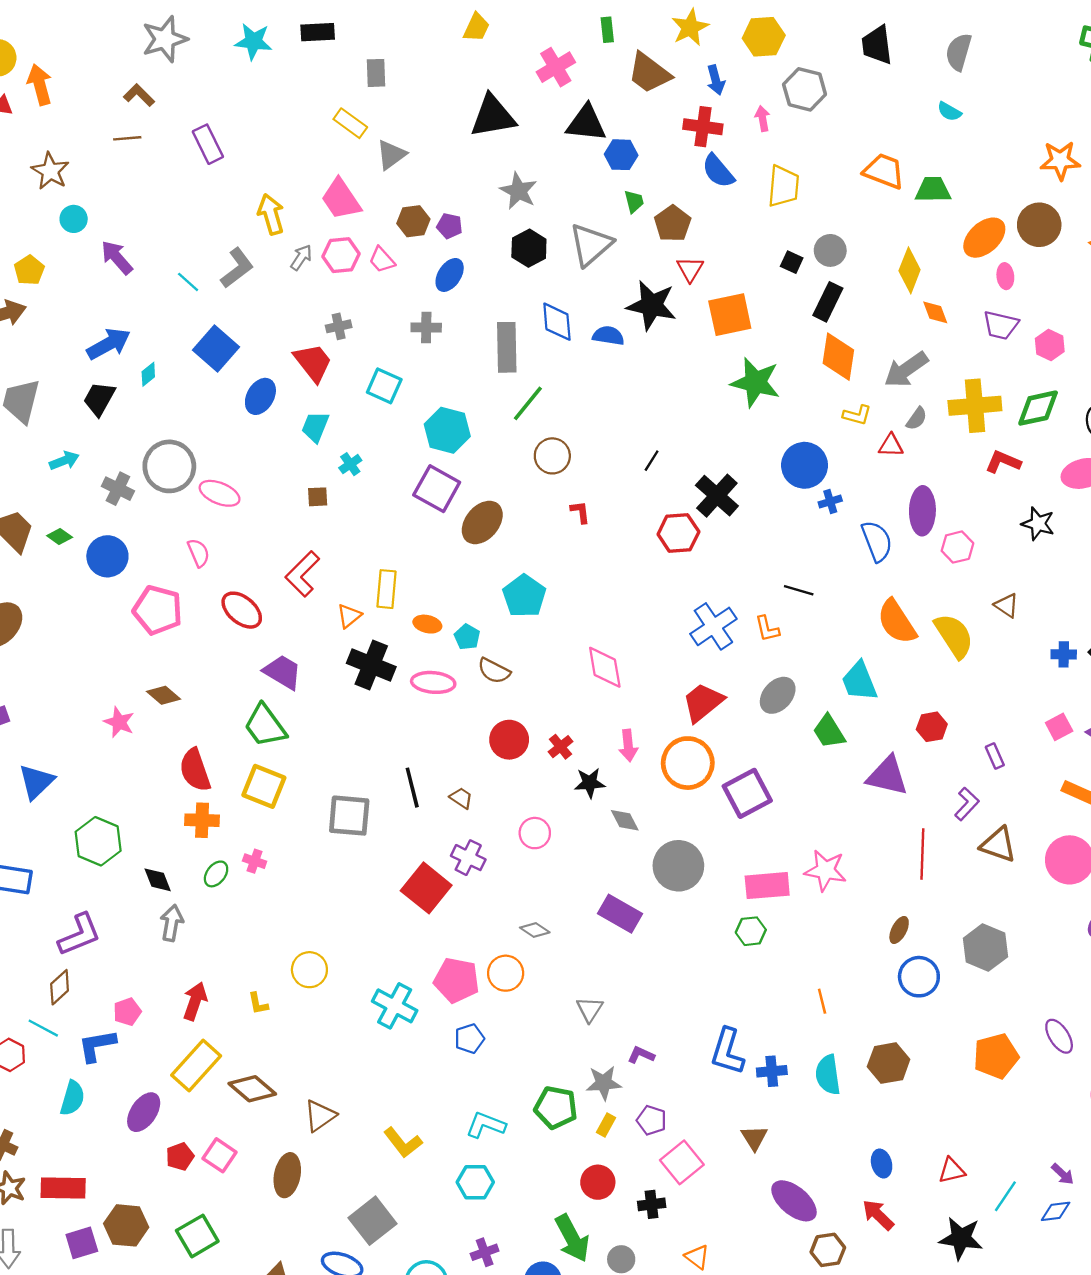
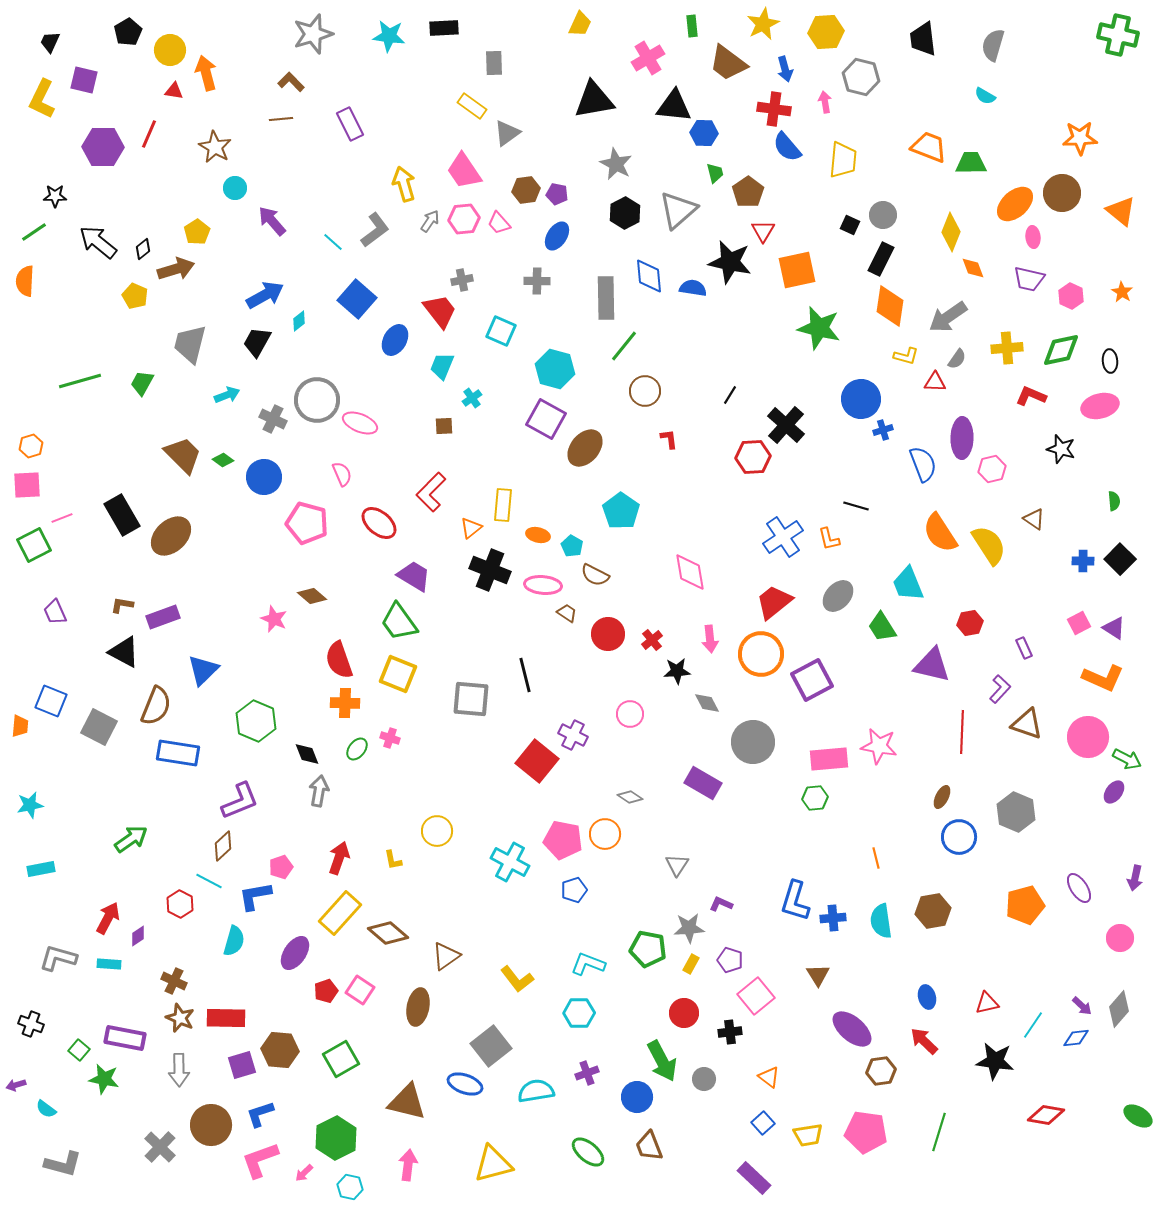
yellow cross: (975, 406) -> (1007, 348), size x0.7
brown trapezoid: (461, 798) -> (567, 613), moved

